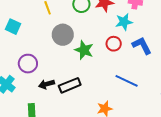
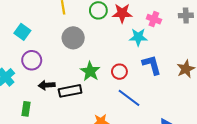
cyan square: (13, 27) -> (22, 32), moved
red circle: (114, 44) -> (119, 72), moved
green star: (84, 50) -> (90, 71), moved

